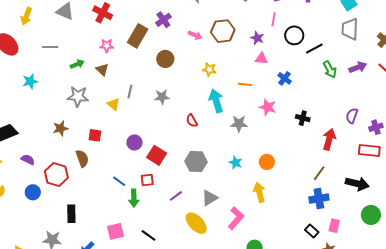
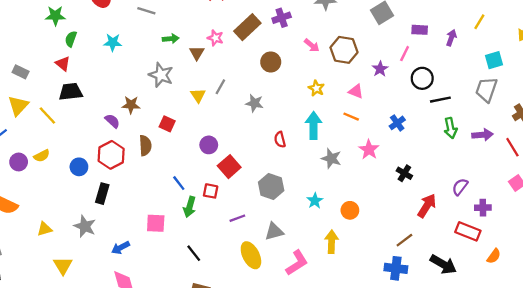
pink star: (107, 46) -> (215, 38), moved
pink triangle: (261, 59) -> (356, 91), moved
purple semicircle: (28, 160) -> (112, 121), moved
black rectangle: (71, 214) -> (102, 194), moved
pink square: (116, 231) -> (156, 223), moved

